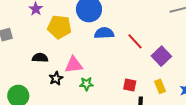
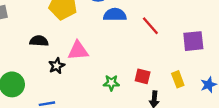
purple square: (161, 56) -> (193, 41), moved, turned 36
green star: (86, 84) -> (111, 83), moved

